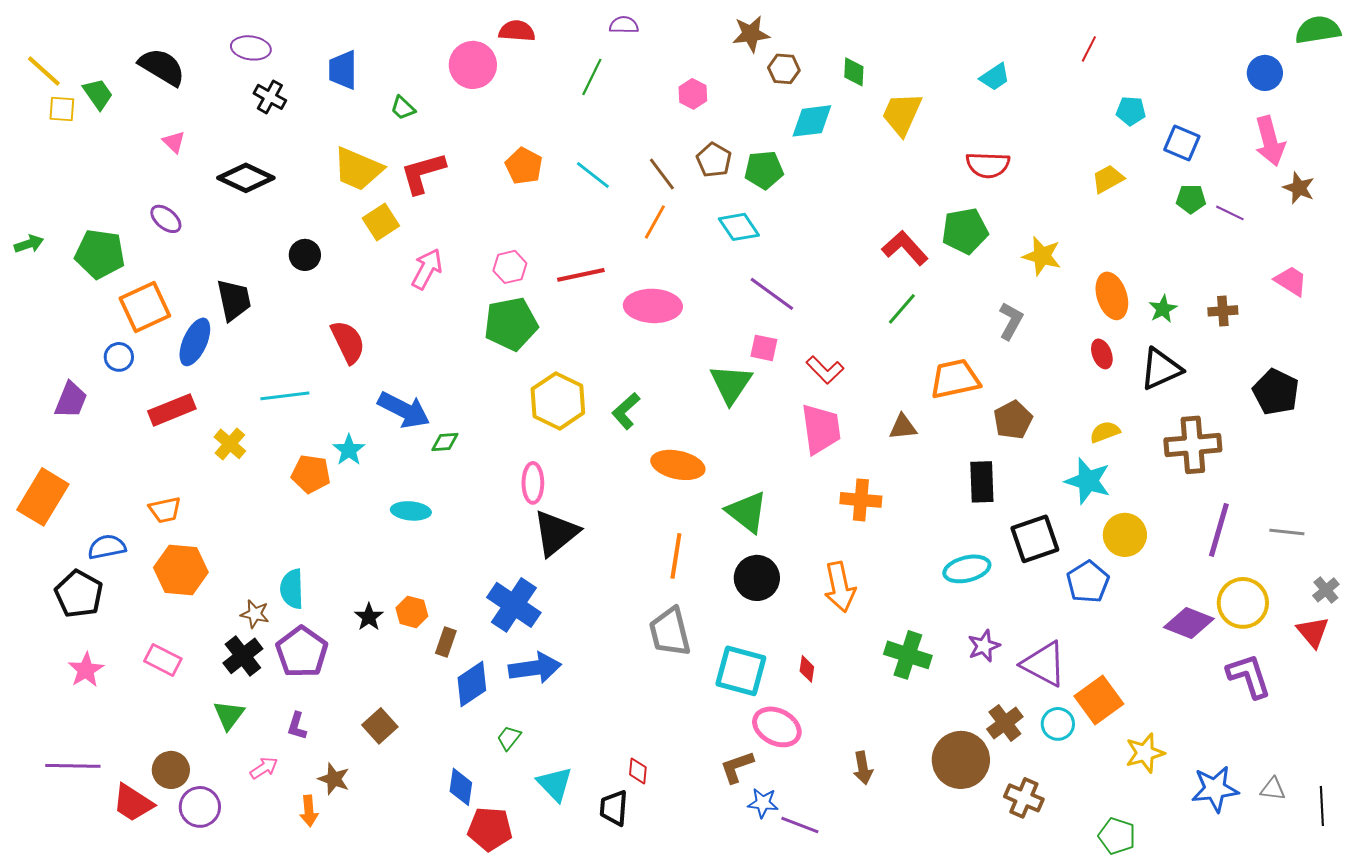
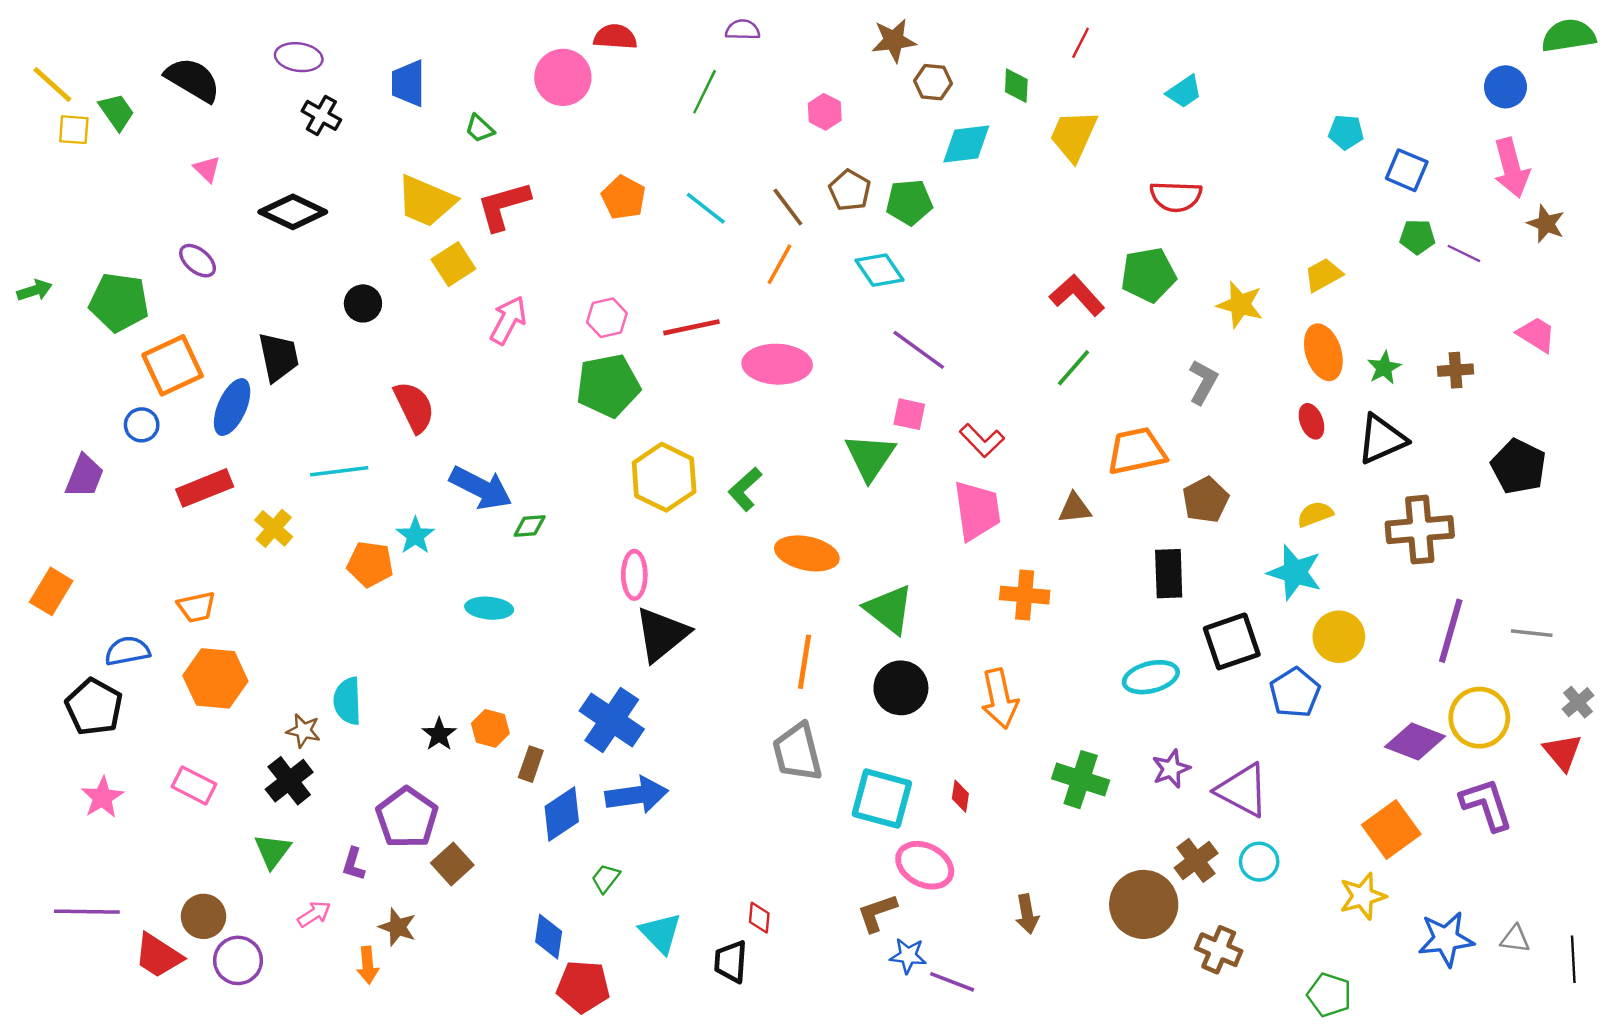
red line: (1089, 49) -> (1081, 43), moved
yellow trapezoid: (1108, 179) -> (1323, 275), moved
orange rectangle: (43, 497) -> (51, 591), size x0.7
purple pentagon: (302, 652) -> (407, 818), moved
orange square: (1099, 700) -> (1391, 829), moved

